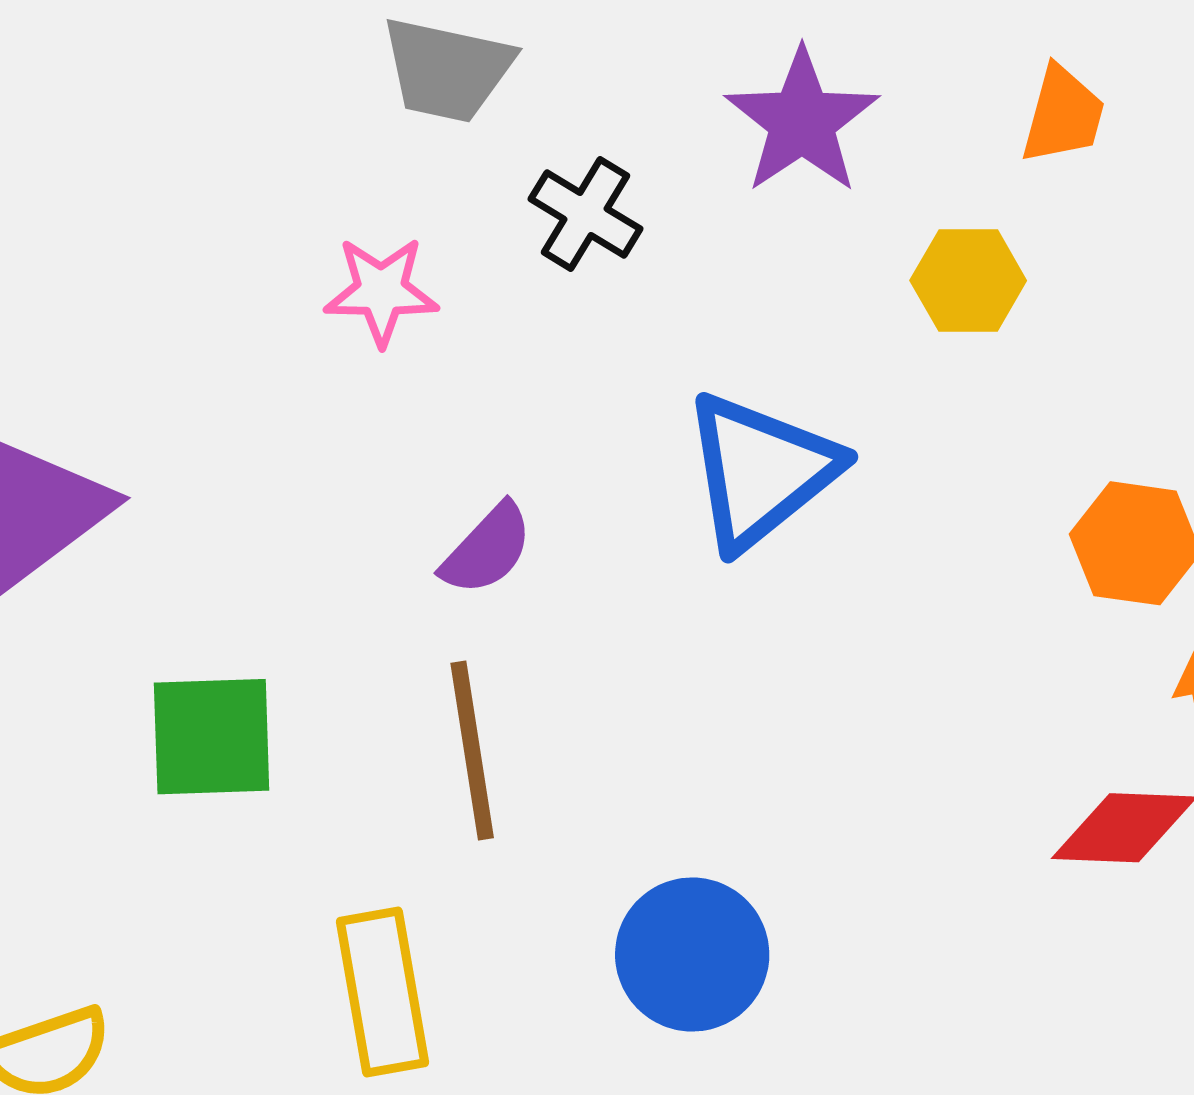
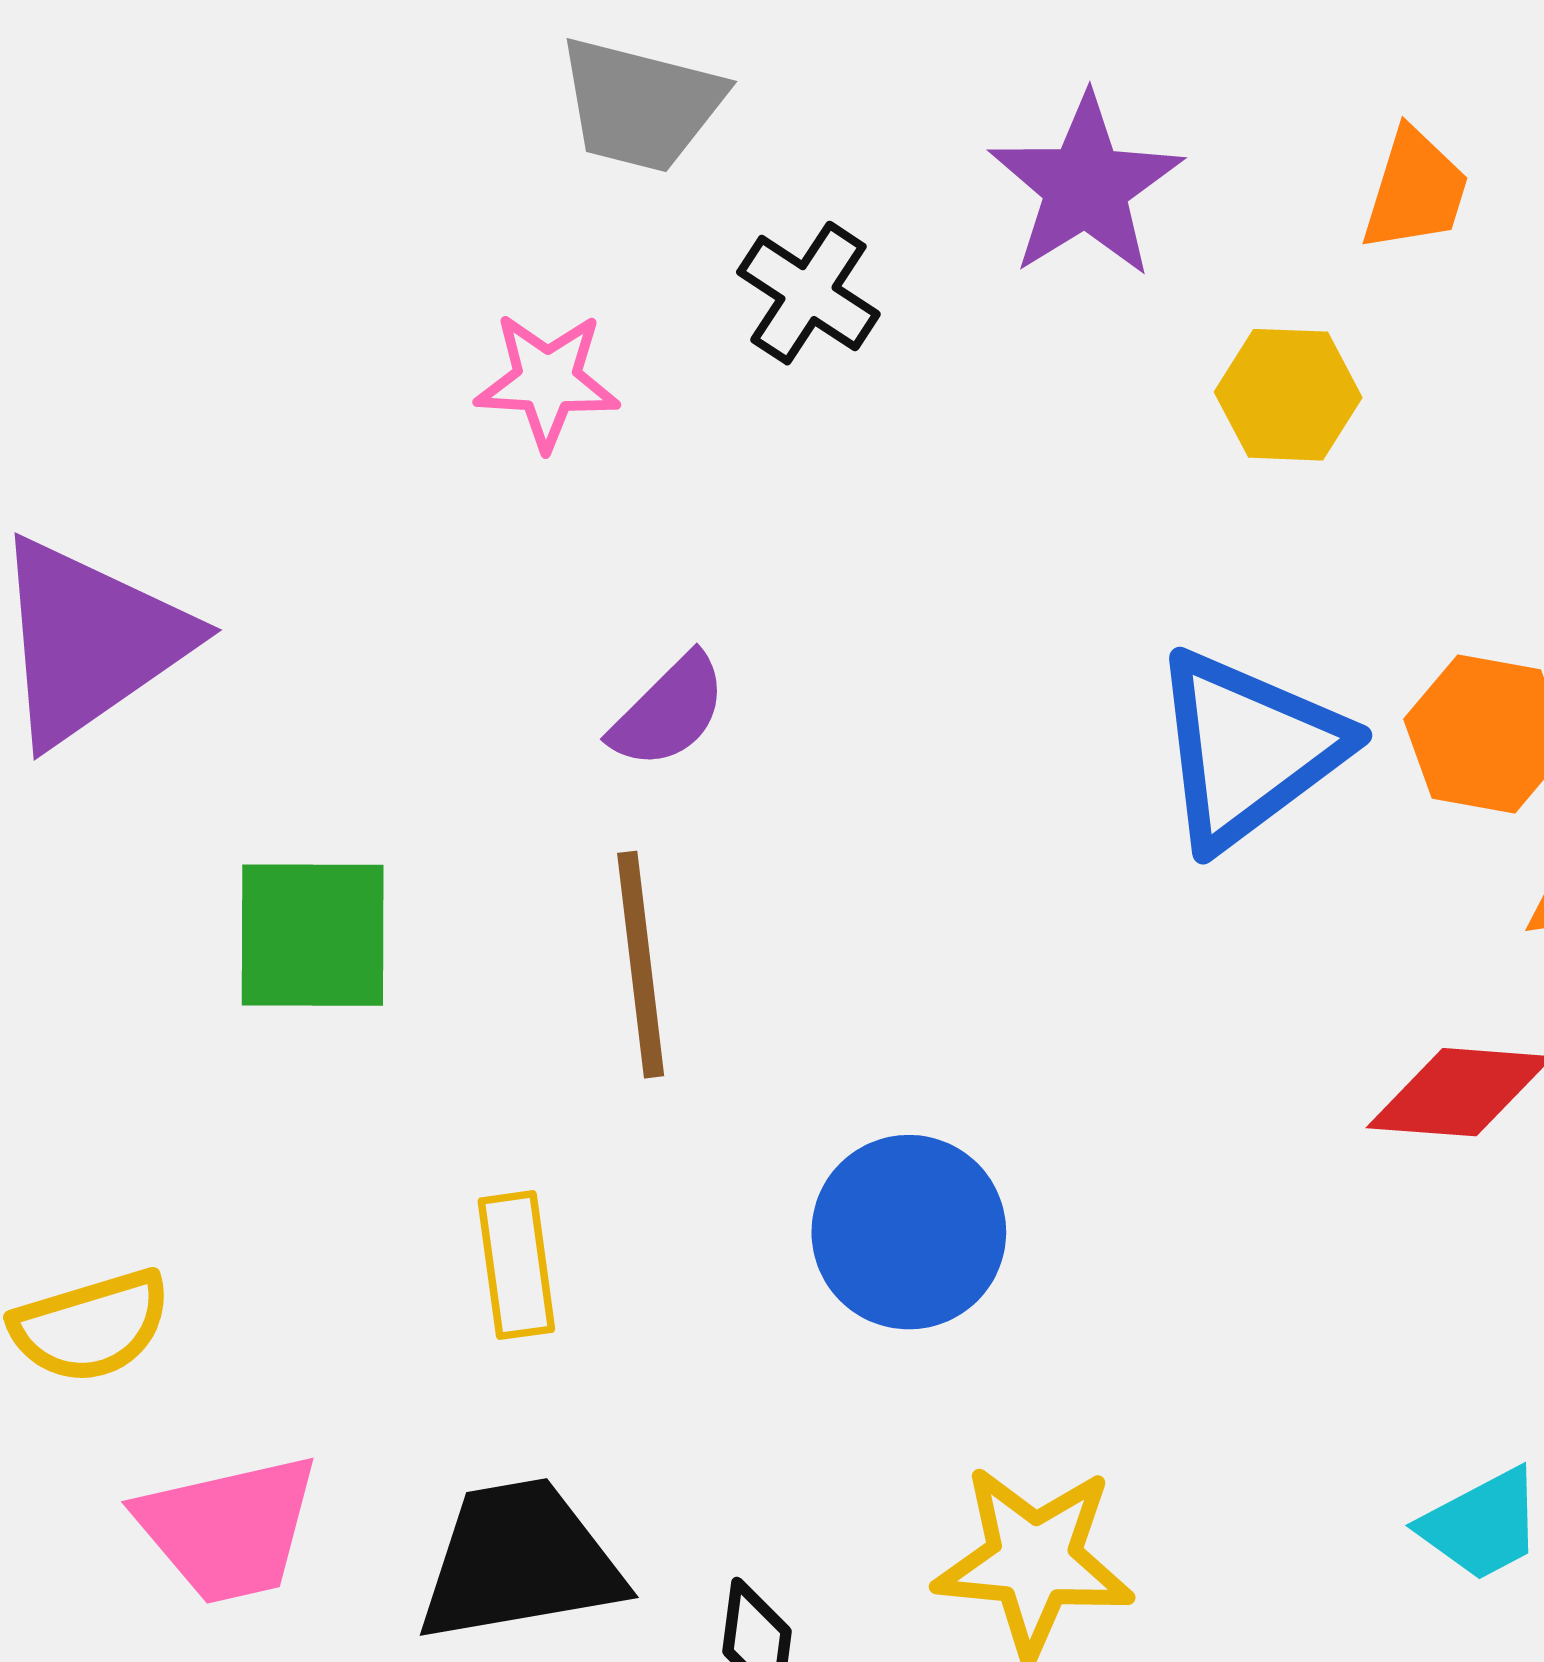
blue triangle: (761, 471) -> (1248, 749), moved
yellow rectangle: (382, 992) -> (516, 1265), size x0.7

